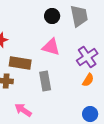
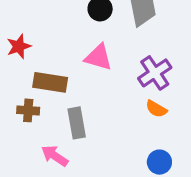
orange semicircle: (88, 80) -> (156, 109), turned 88
gray rectangle: (45, 81) -> (77, 123), moved

